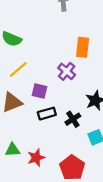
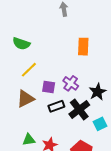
purple cross: (67, 71) -> (71, 83), moved
black cross: (73, 119) -> (79, 110), size x1.5

